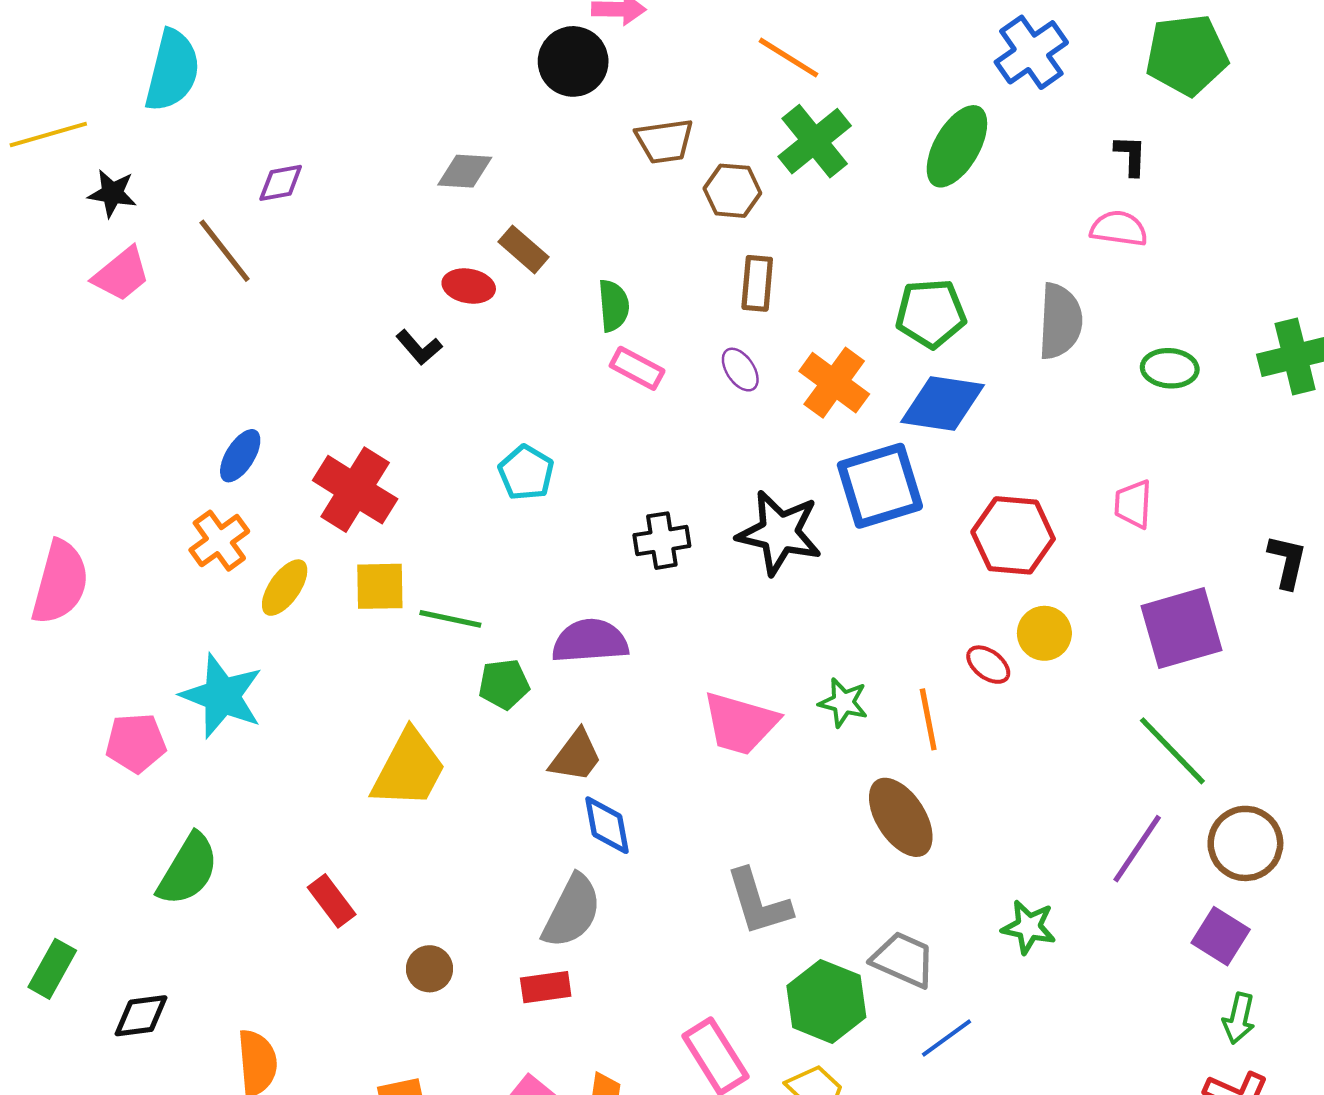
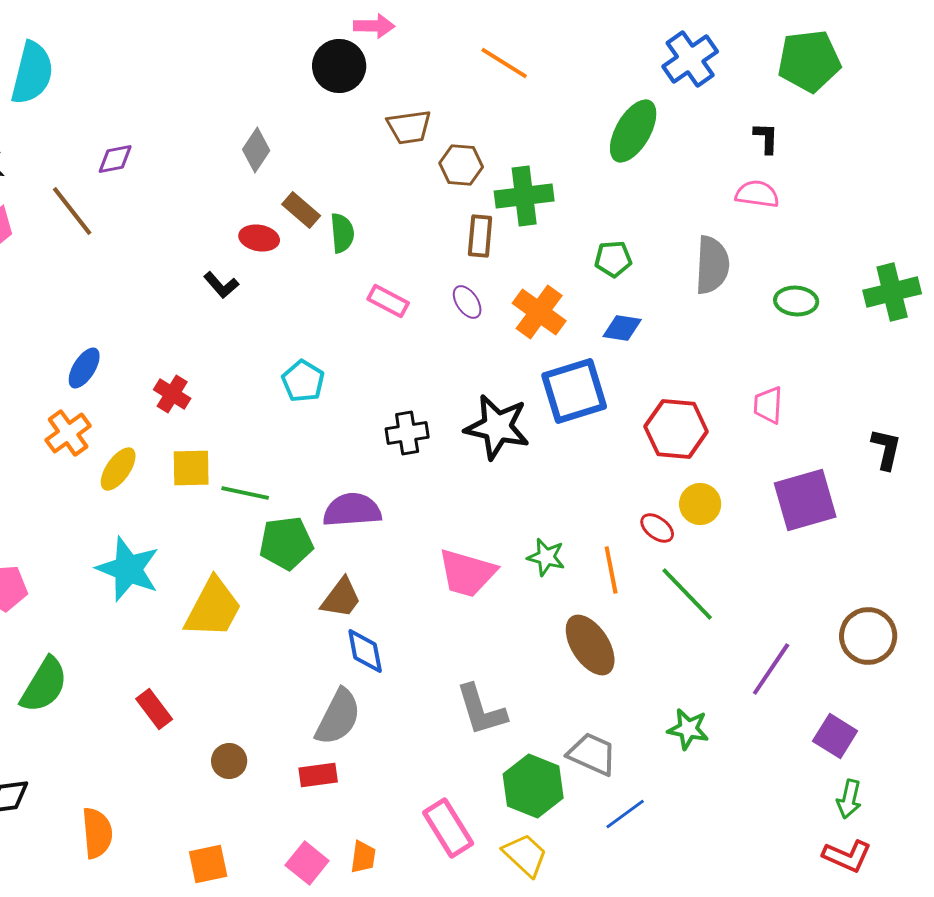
green cross: (815, 141) -> (524, 196), moved, turned 32
gray diamond: (465, 171) -> (256, 150), turned -60
green semicircle: (614, 306) -> (342, 233), moved
green pentagon: (931, 313) -> (613, 259), size x0.7
blue diamond: (943, 404) -> (622, 328), size x0.6
red cross: (355, 490) -> (172, 394), size x0.6
green pentagon: (504, 684) -> (286, 543), size x1.4
cyan star: (222, 696) -> (128, 569), moved
green line: (1172, 751) -> (687, 594), moved
brown circle: (1245, 843) -> (868, 636), moved

